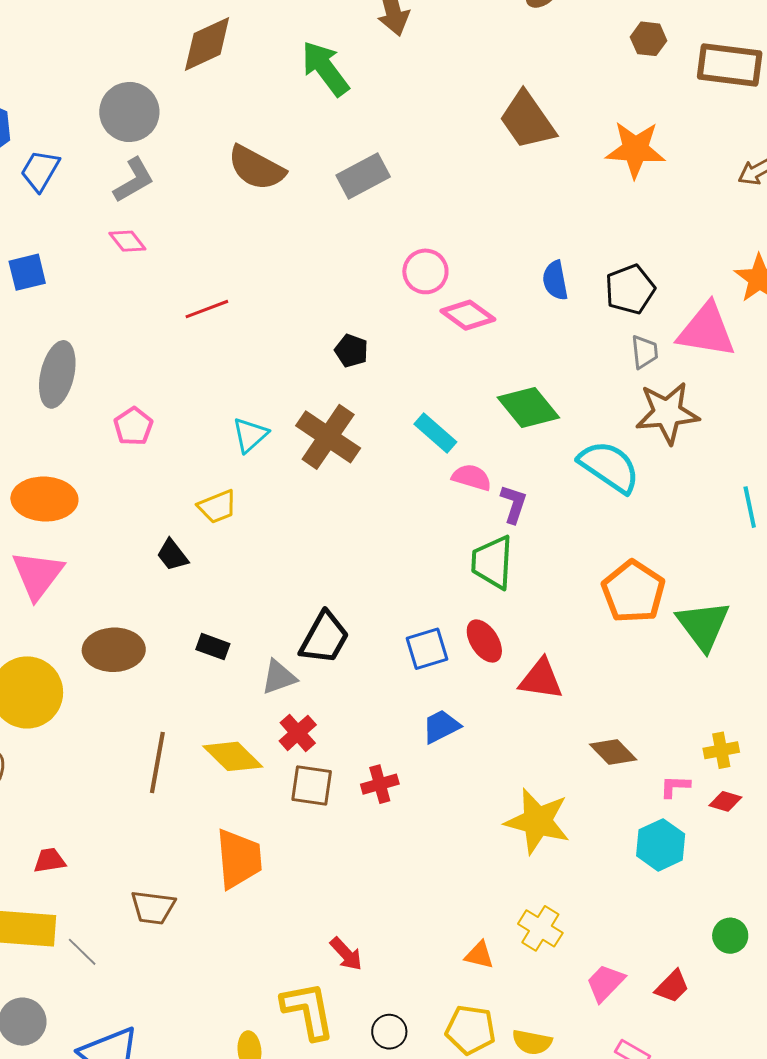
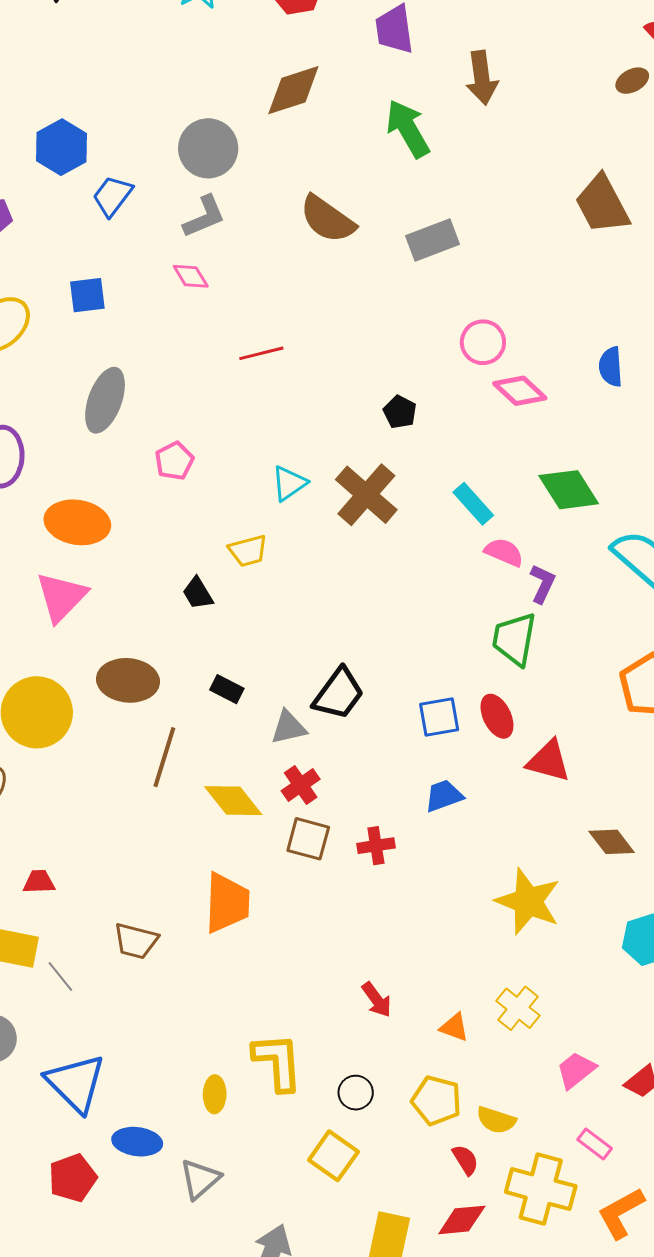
brown line: (157, 763) -> (164, 757), moved
red arrow: (346, 954) -> (377, 1000), moved

